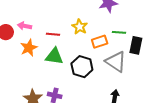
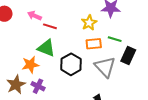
pink arrow: (24, 26) -> (34, 16), moved
yellow star: (80, 27) -> (89, 23), moved
orange star: (29, 48) -> (30, 65), moved

